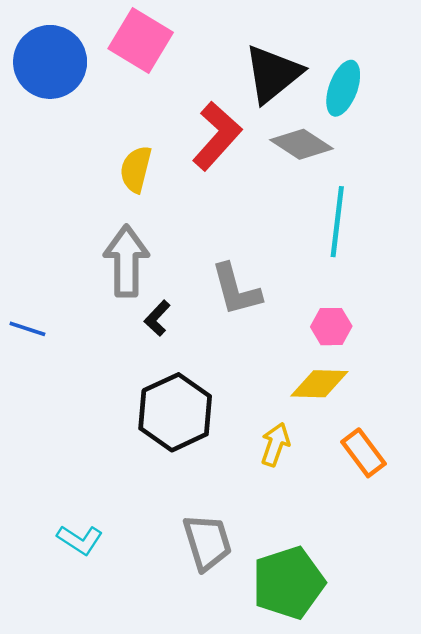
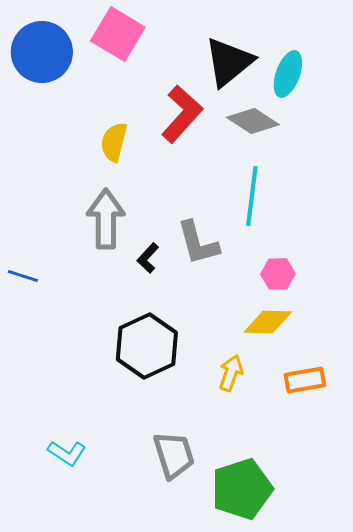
cyan line: (337, 222) -> (252, 196), moved
black L-shape: (157, 318) -> (148, 258), moved
orange rectangle: (363, 453) -> (305, 380), turned -63

